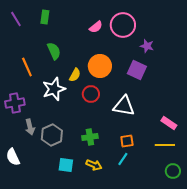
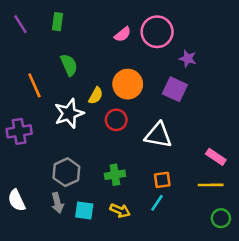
gray arrow: (30, 127) -> (57, 203), moved

